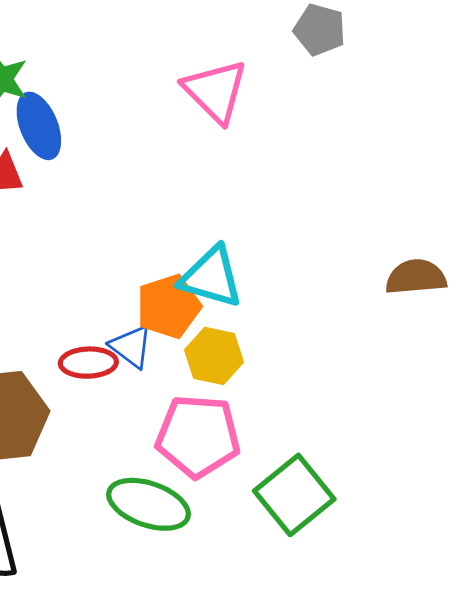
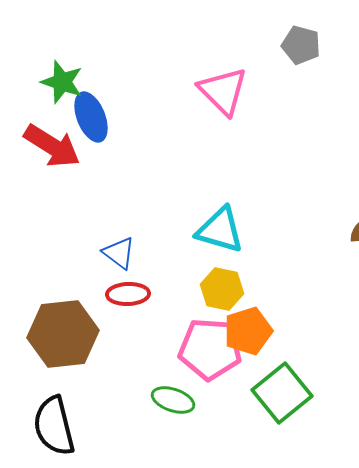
orange pentagon: (169, 306) -> (248, 331), moved
blue triangle: (131, 347) -> (119, 253), moved
green ellipse: (149, 504) -> (173, 400), size x0.7

